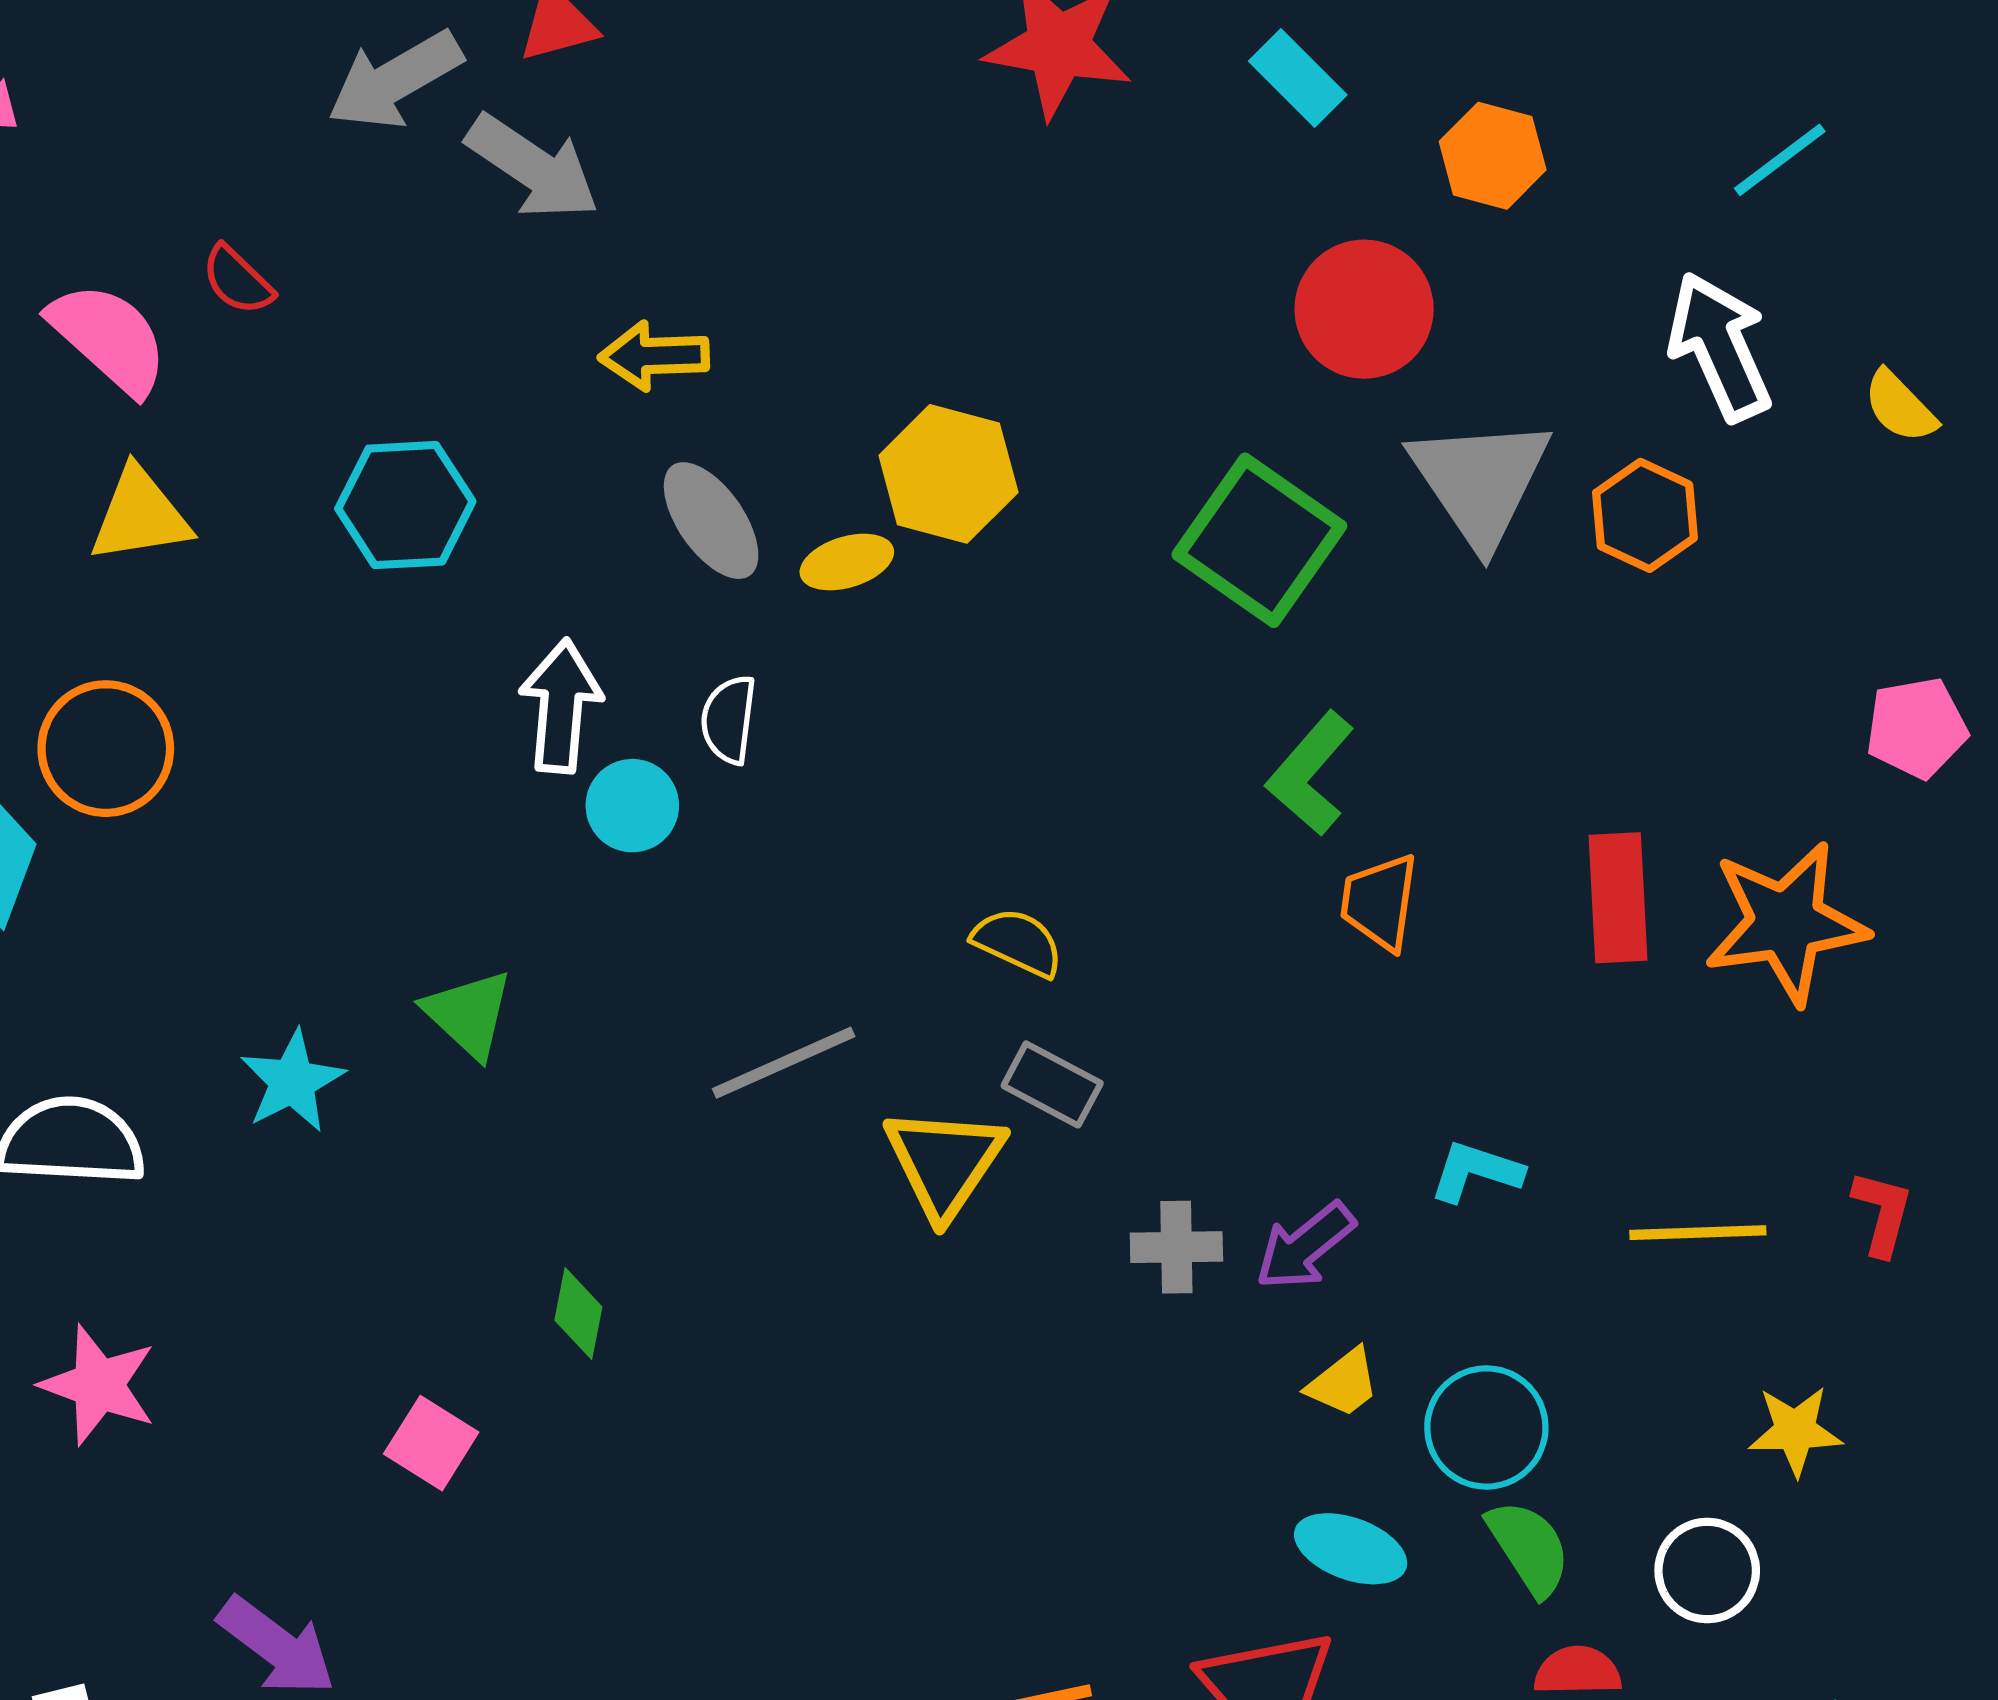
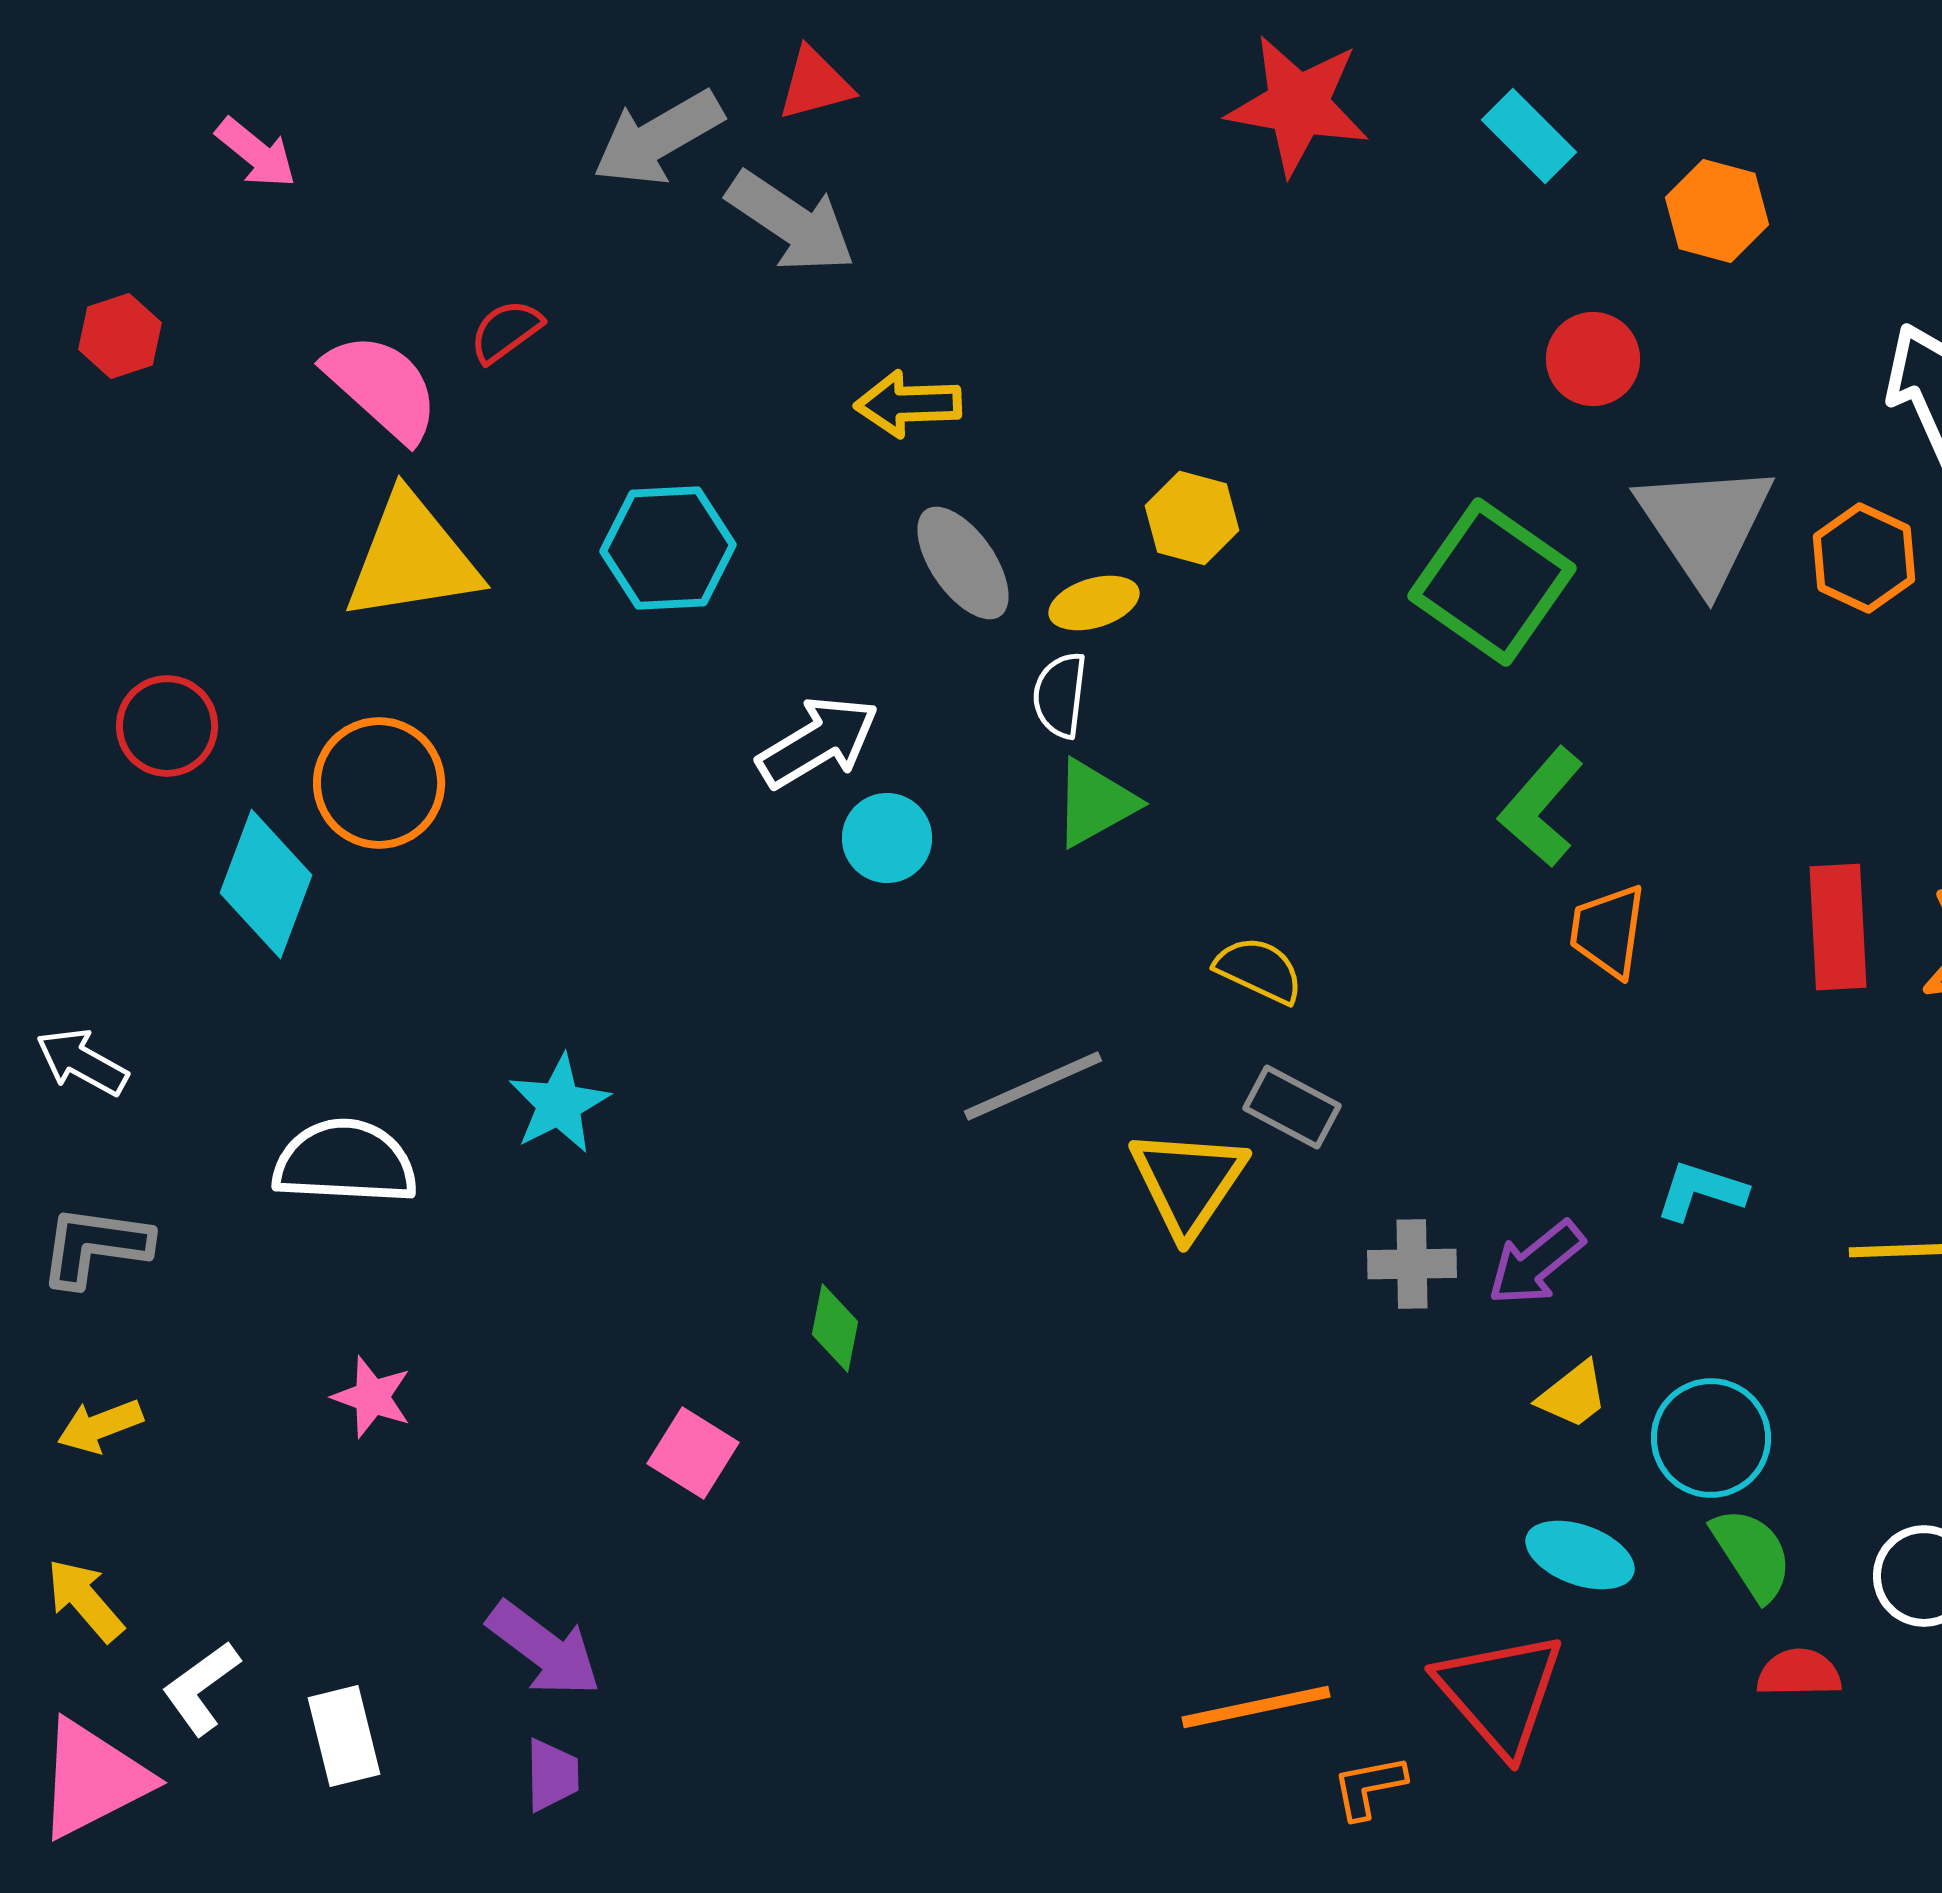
red semicircle: (237, 280) -> (506, 331), turned 100
red circle: (1364, 309) -> (1593, 359), size x0.7
yellow hexagon: (948, 474) -> (1192, 518), size x0.7
yellow triangle: (140, 515) -> (412, 558), size x1.4
white arrow: (561, 706) -> (818, 742), turned 54
white semicircle: (729, 720) -> (1060, 695), moved
green triangle: (469, 1014) -> (1095, 803), moved, turned 48
pink star: (99, 1385) -> (372, 1397), size x0.7

